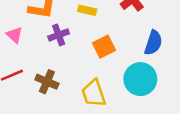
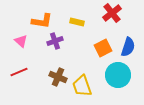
orange square: (104, 47) -> (103, 48), moved
brown cross: (47, 82) -> (58, 77), moved

